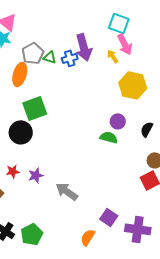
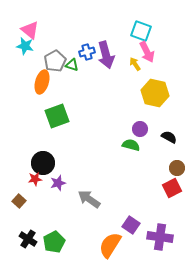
blue cross: (70, 58) -> (87, 52), moved
black semicircle: (147, 129) -> (169, 137), turned 91
black circle: (21, 132) -> (43, 163), moved
orange semicircle: (88, 237) -> (110, 245), size x1.5

